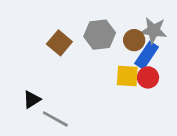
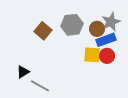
gray star: (153, 30) -> (111, 22), turned -30
blue rectangle: (147, 55) -> (106, 40), turned 36

